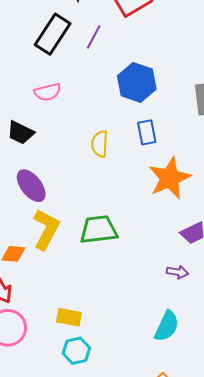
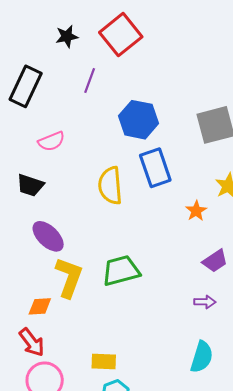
black rectangle: (53, 34) -> (26, 86), moved
blue rectangle: (147, 132) -> (155, 168), size x1.5
yellow semicircle: (100, 144) -> (110, 186), size x1.4
orange star: (170, 178) -> (196, 211), moved, size x0.5

